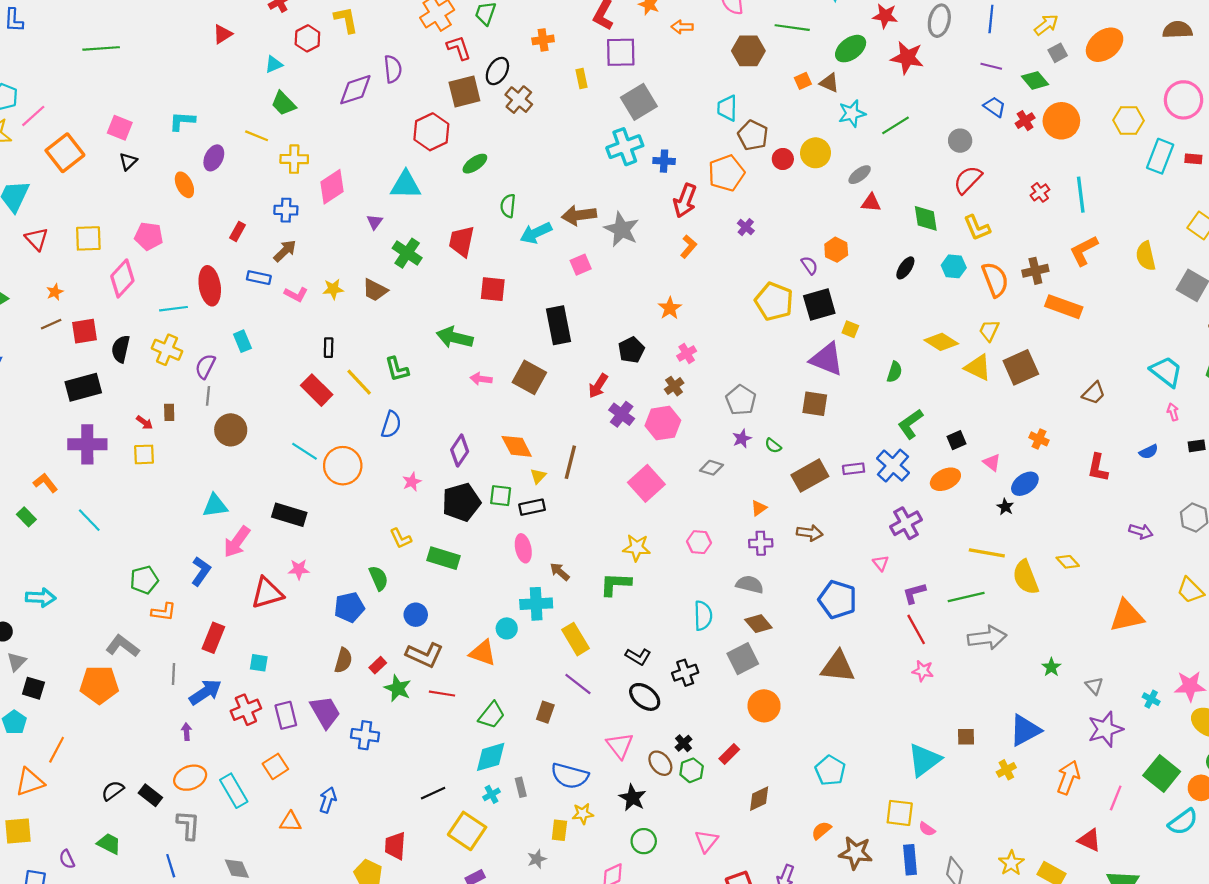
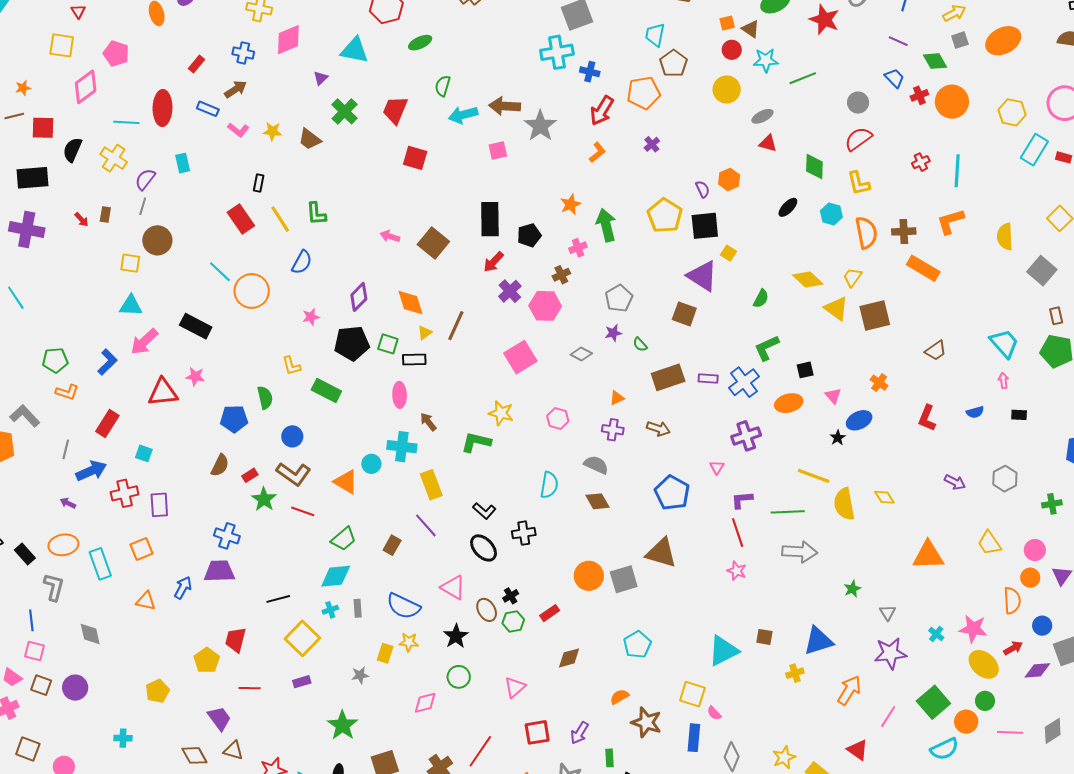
red circle: (783, 159) -> (732, 50), moved
red triangle: (37, 239) -> (78, 11), moved, size x0.7
black rectangle: (559, 325) -> (490, 219), moved
green arrow: (455, 337) -> (606, 225), moved, turned 52
yellow square: (144, 454) -> (130, 263), moved
gray square: (743, 659) -> (624, 579), moved
purple trapezoid: (325, 712) -> (219, 571), moved, turned -72
purple arrow: (187, 732) -> (68, 503), turned -70
pink triangle: (620, 746) -> (453, 587), turned -32

